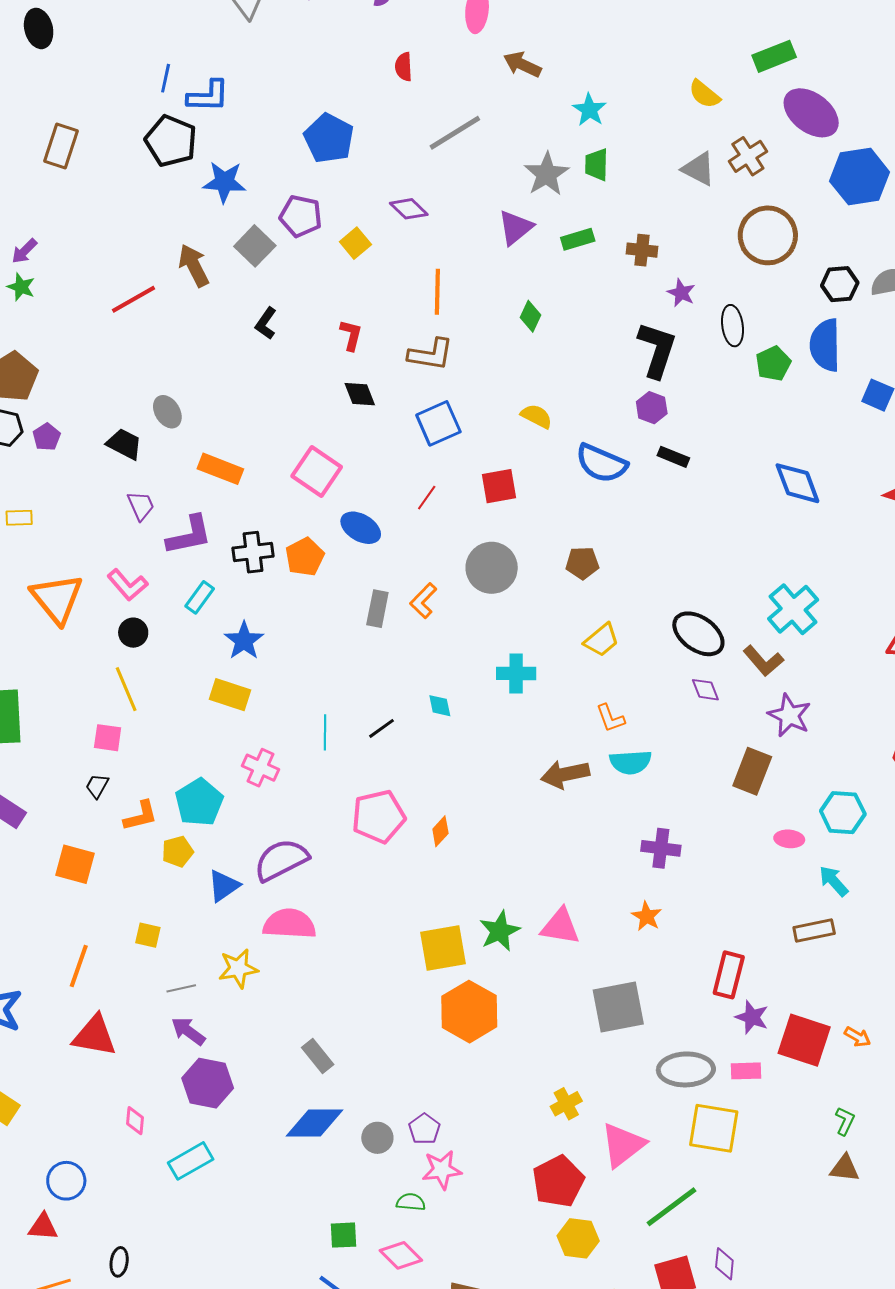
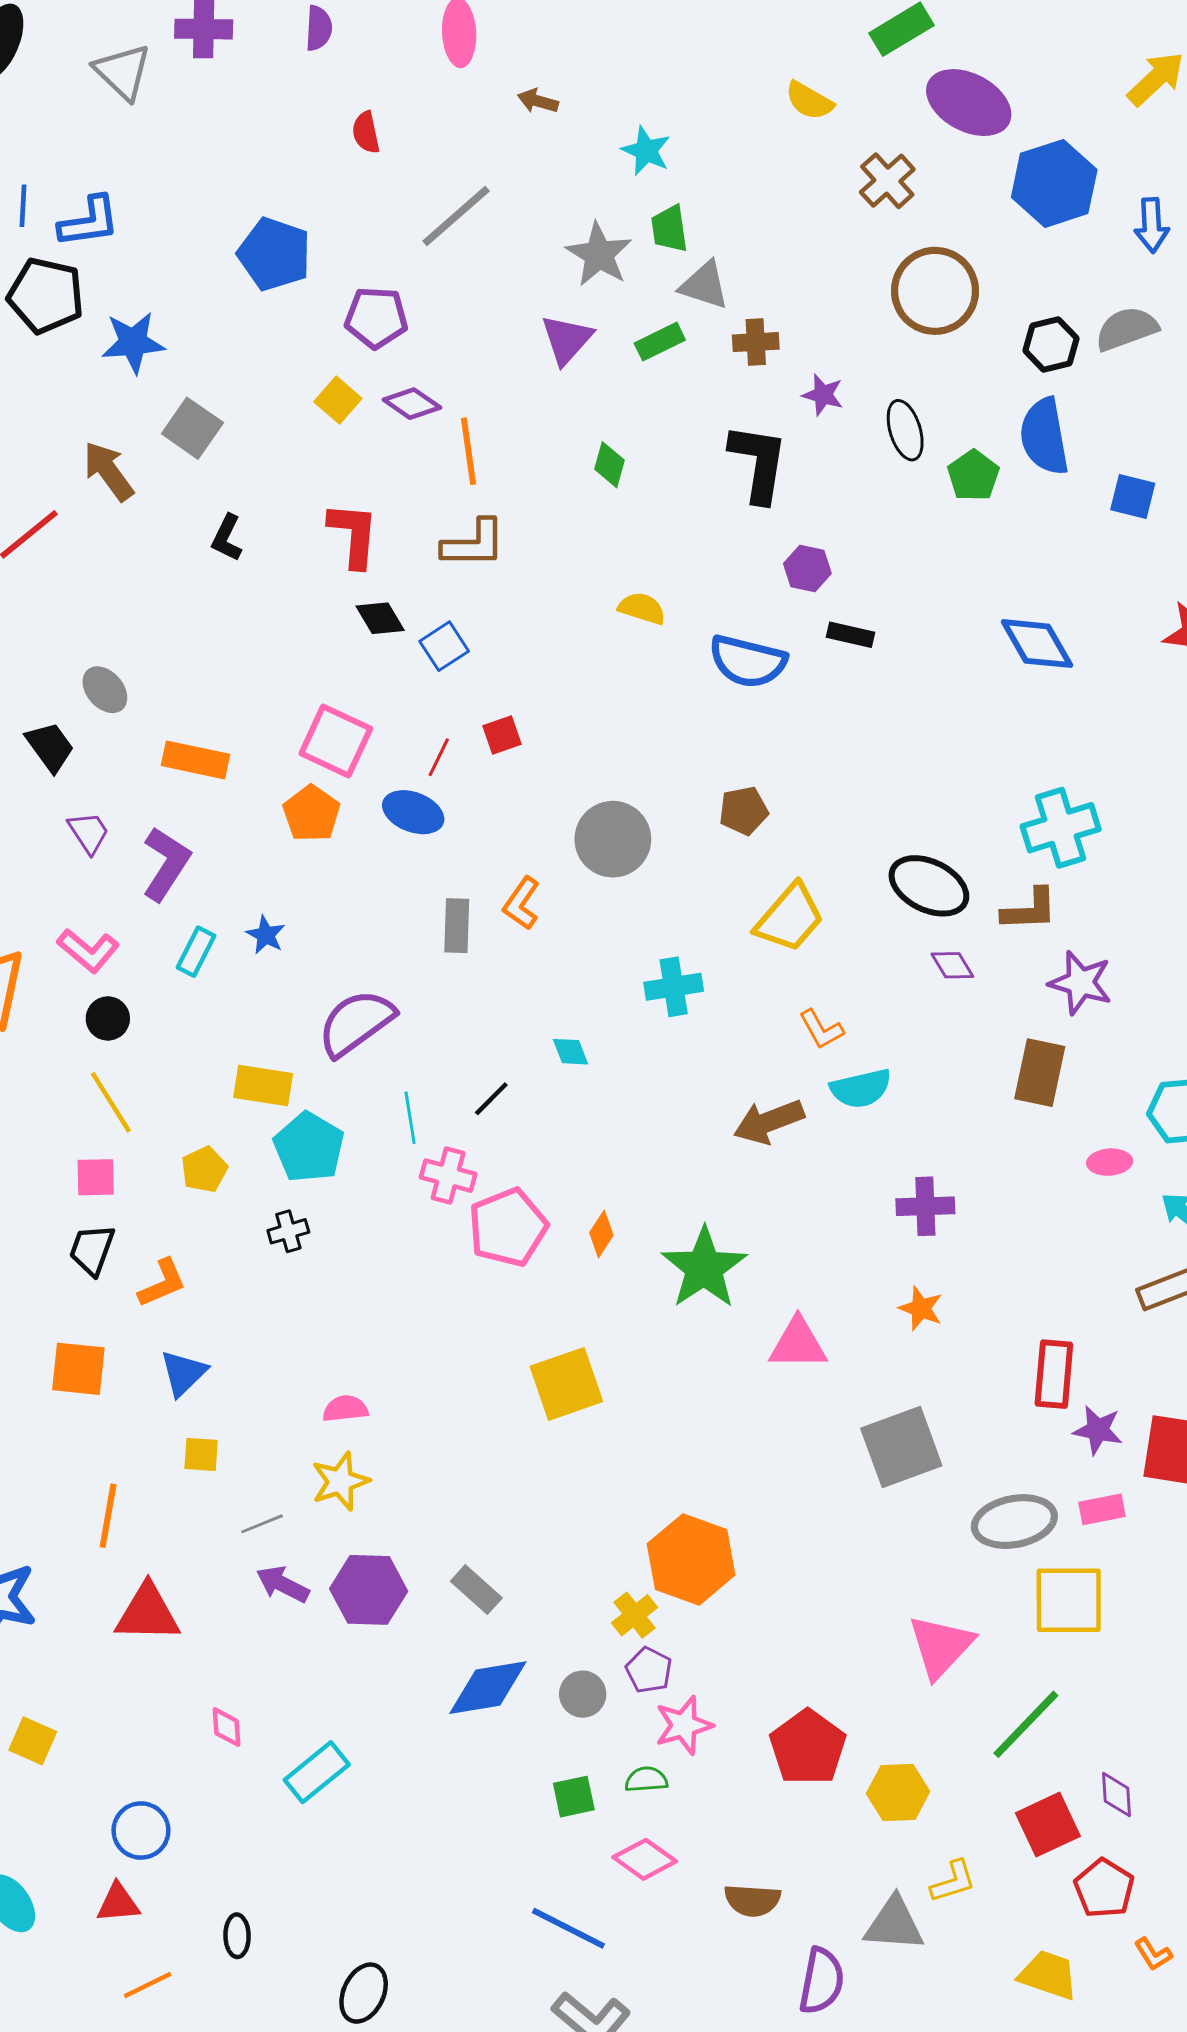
brown arrow: (522, 64) -> (538, 101), size x0.7
gray triangle: (699, 169) -> (704, 285), moved
purple diamond: (409, 209) -> (412, 404), moved
purple pentagon: (301, 216) -> (376, 318), moved
red L-shape: (351, 335) -> (353, 535), size x1.5
black L-shape: (657, 350) -> (758, 463), moved
blue square: (438, 423) -> (444, 646), moved, size x0.7
black trapezoid: (124, 444) -> (50, 747), turned 36
red square: (499, 486) -> (502, 735), moved, size x0.7
red line: (427, 498) -> (439, 757), moved
purple L-shape: (189, 535) -> (166, 864), turned -36
black cross: (253, 552) -> (288, 1231), moved, size x0.7
orange pentagon: (305, 557) -> (312, 814), moved
cyan cross: (793, 609) -> (1061, 828), turned 33
yellow trapezoid: (601, 640) -> (790, 918), size x1.4
blue star: (244, 641) -> (266, 935), moved, size x0.7
brown L-shape: (763, 661) -> (1030, 910), turned -42
pink cross: (260, 768) -> (448, 1176), moved
black trapezoid: (97, 786) -> (92, 1250), size x1.4
cyan pentagon: (199, 802) -> (309, 1147), moved
yellow pentagon: (178, 851) -> (204, 1169), moved
purple semicircle: (281, 860) -> (356, 1023), moved
blue triangle: (224, 886) -> (183, 1373), moved
pink semicircle: (289, 924) -> (345, 1409), moved, size x0.6
green star: (500, 931) -> (704, 1268), moved, size x1.4
yellow square: (443, 948) -> (566, 1384), moved
orange hexagon: (469, 1012) -> (691, 1559), moved
purple hexagon: (208, 1083) -> (369, 1590), moved
yellow cross: (566, 1104) -> (635, 1615), moved
red pentagon: (558, 1181) -> (808, 1747), moved
green square: (343, 1235) -> (574, 1797), moved

